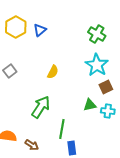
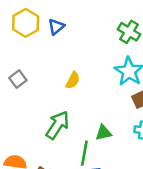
green triangle: (90, 105) -> (103, 133), moved

